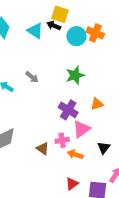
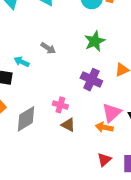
pink triangle: (81, 129) -> (112, 113), moved
pink cross: (62, 140) -> (60, 105), moved, turned 32

